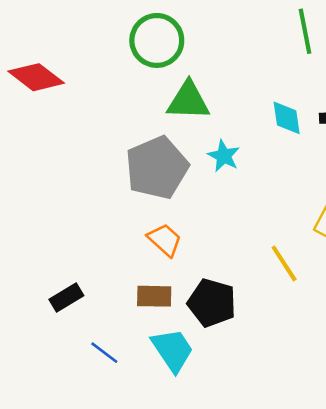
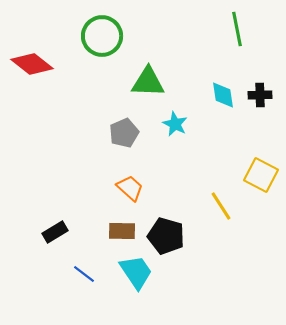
green circle: (157, 40) -> (102, 36), moved
gray pentagon: (157, 168) -> (124, 133), size x0.6

